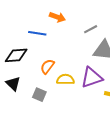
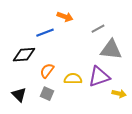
blue line: (37, 33) -> (45, 33), turned -30
orange semicircle: (47, 66) -> (47, 71), moved
black triangle: (13, 84) -> (19, 95), moved

